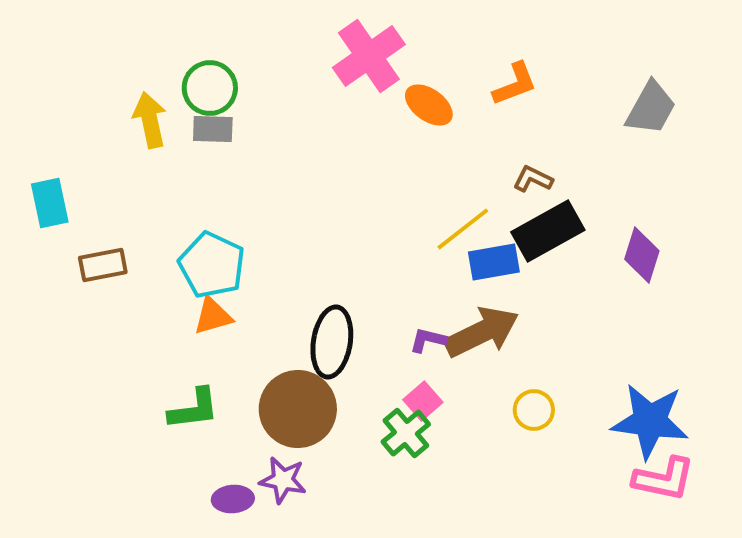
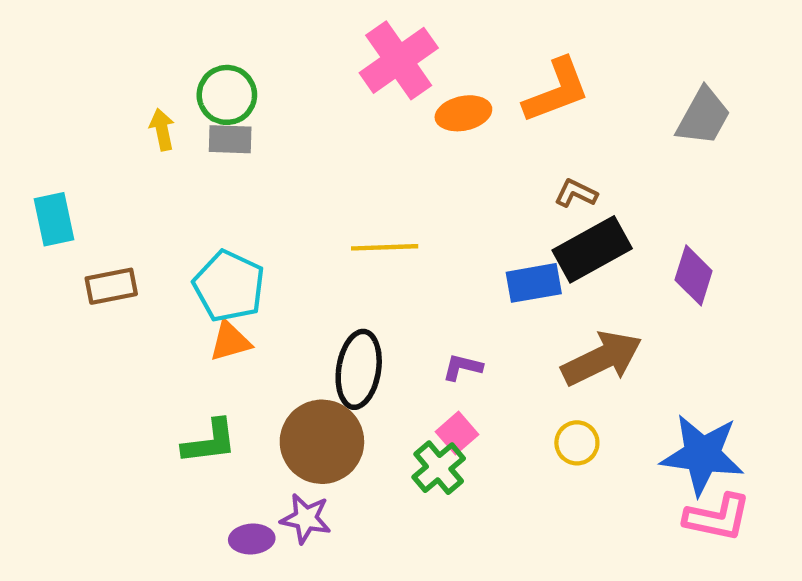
orange L-shape: (515, 84) -> (556, 91), size x1.4
orange ellipse: (429, 105) -> (463, 113), turned -48
yellow arrow: (150, 120) -> (162, 130), size x0.7
yellow line: (463, 229) -> (385, 247), moved, turned 36
brown arrow: (482, 332) -> (602, 359), moved

